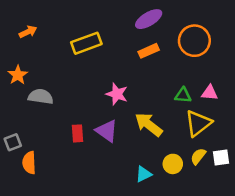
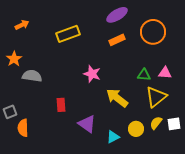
purple triangle: (107, 131) -> (87, 124), moved

